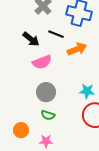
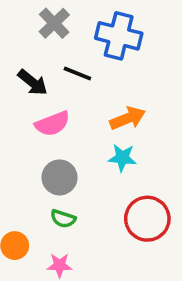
orange arrow: (77, 49) -> (128, 118), moved
cyan star: (87, 91) -> (122, 158), moved

